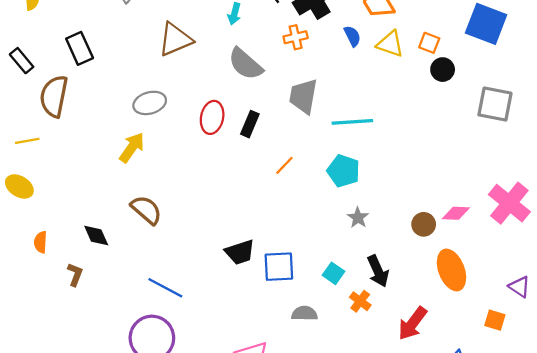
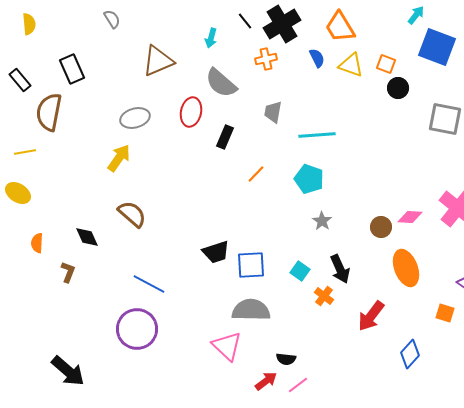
gray trapezoid: (303, 96) -> (273, 112), size x0.7
red ellipse: (212, 117) -> (191, 112), moved
gray semicircle: (304, 313) -> (251, 310), moved, size x1.6

